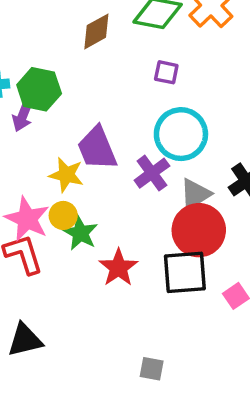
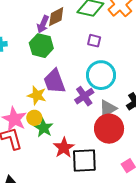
green hexagon: (39, 89) -> (41, 46), moved
purple arrow: (23, 115) -> (43, 24), moved
black square: (185, 272) -> (84, 160), moved

